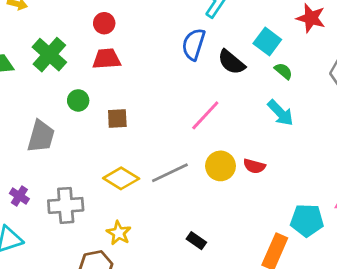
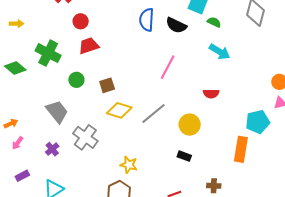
gray trapezoid: (41, 136) -> (57, 112), turned -40
yellow circle: (220, 166) -> (190, 125), moved
yellow diamond: (121, 178) -> (119, 110), moved
purple cross: (19, 196) -> (52, 149), moved, turned 32
gray cross: (66, 205) -> (85, 137), moved, turned -35

